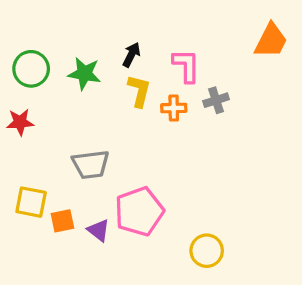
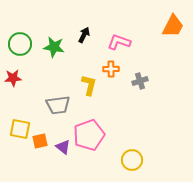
pink L-shape: (186, 66) -> (119, 42), turned -70
yellow L-shape: (139, 91) -> (89, 85), moved
gray cross: (216, 100) -> (140, 81), moved

